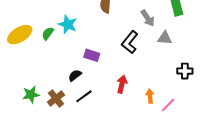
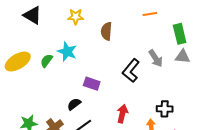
gray arrow: (148, 18) -> (156, 58), moved
gray triangle: (165, 38) -> (182, 56), moved
black cross: (185, 71) -> (165, 109), moved

